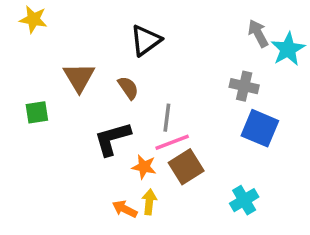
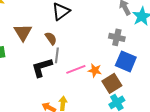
gray line: (167, 118) -> (57, 55), moved
orange star: (144, 167) -> (95, 70), moved
brown square: (186, 167) -> (112, 83), moved

